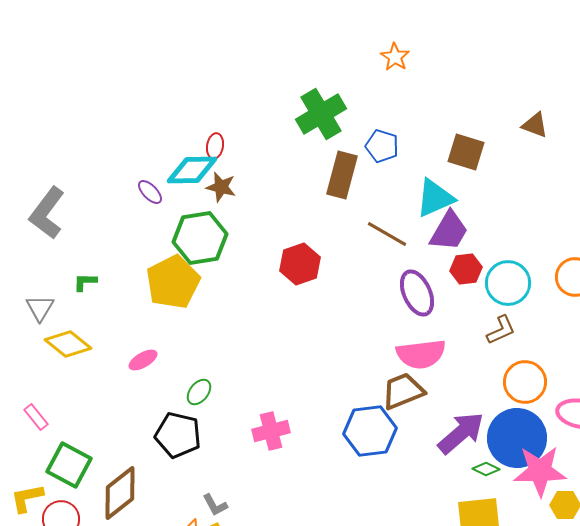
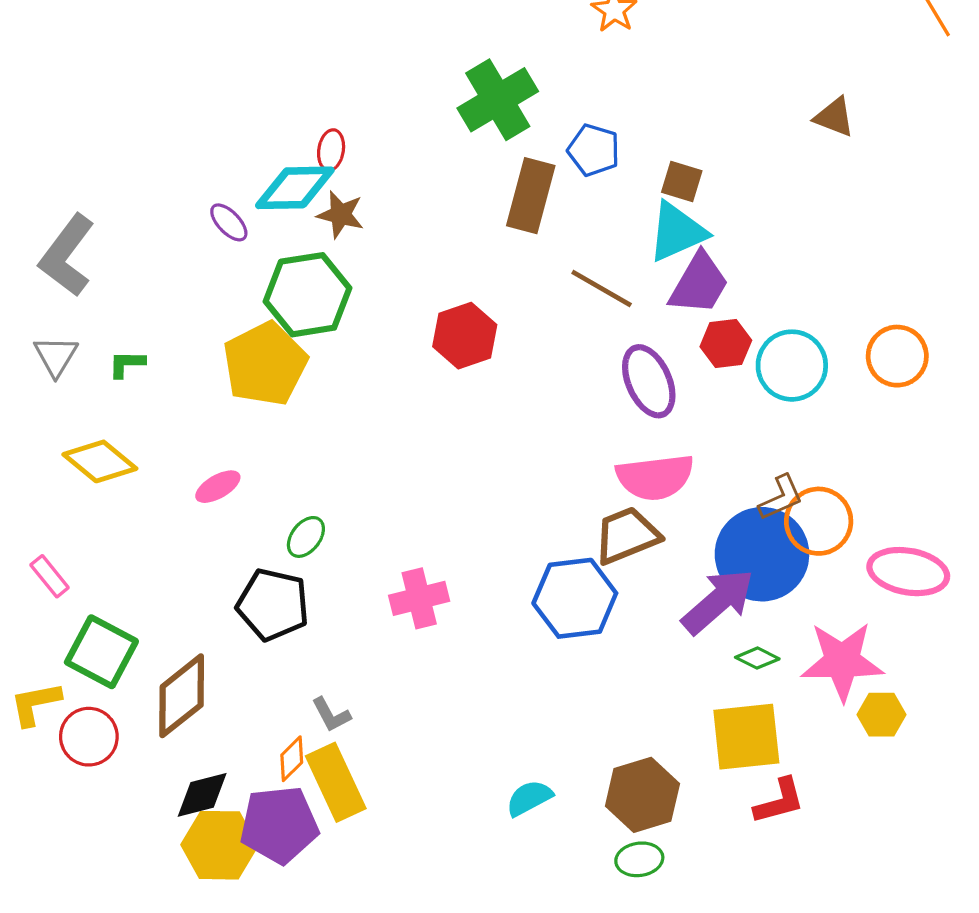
brown square: (466, 152) -> (682, 182), moved, size x0.7
gray triangle: (40, 308) -> (56, 356), moved
brown L-shape: (501, 330) -> (781, 498), moved
blue circle: (517, 438) -> (762, 554), moved

